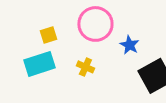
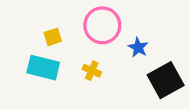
cyan rectangle: (39, 64) -> (43, 68), turned 32

